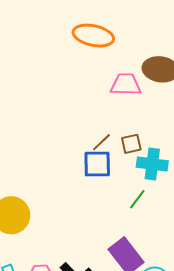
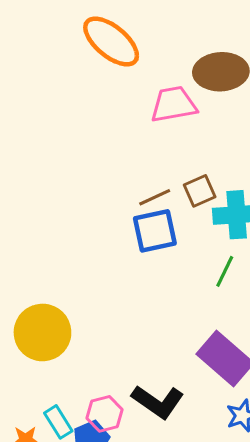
orange ellipse: (93, 36) -> (111, 42), turned 39
brown line: (101, 142) -> (155, 197), turned 30

